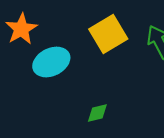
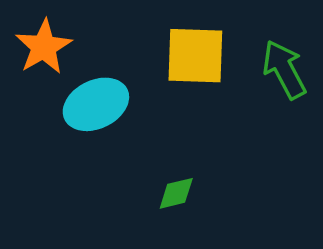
yellow square: (108, 34) -> (195, 56), turned 33

